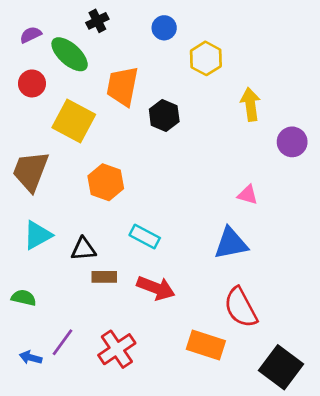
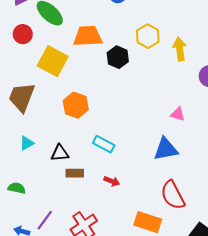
yellow hexagon: (206, 58) -> (148, 36), moved
orange trapezoid: (122, 86) -> (88, 36), turned 76
cyan triangle: (38, 235) -> (27, 143), size x0.7
red arrow: (156, 288) -> (112, 181), size x0.6

